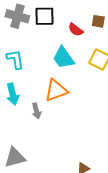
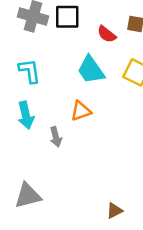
orange triangle: (56, 90) -> (81, 111), size x0.7

